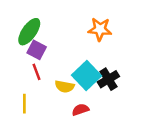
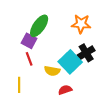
green ellipse: (29, 32) -> (39, 26), moved
black cross: (108, 79) -> (86, 53), moved

